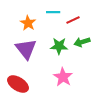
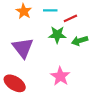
orange star: (28, 23) -> (24, 11), moved
green star: (59, 46) -> (57, 35), moved

